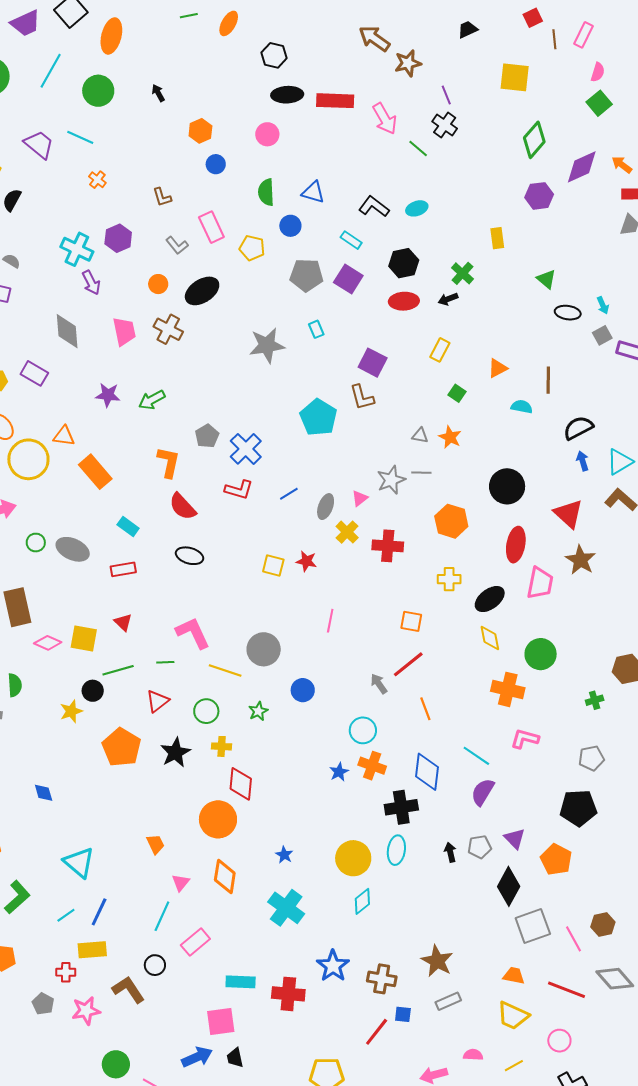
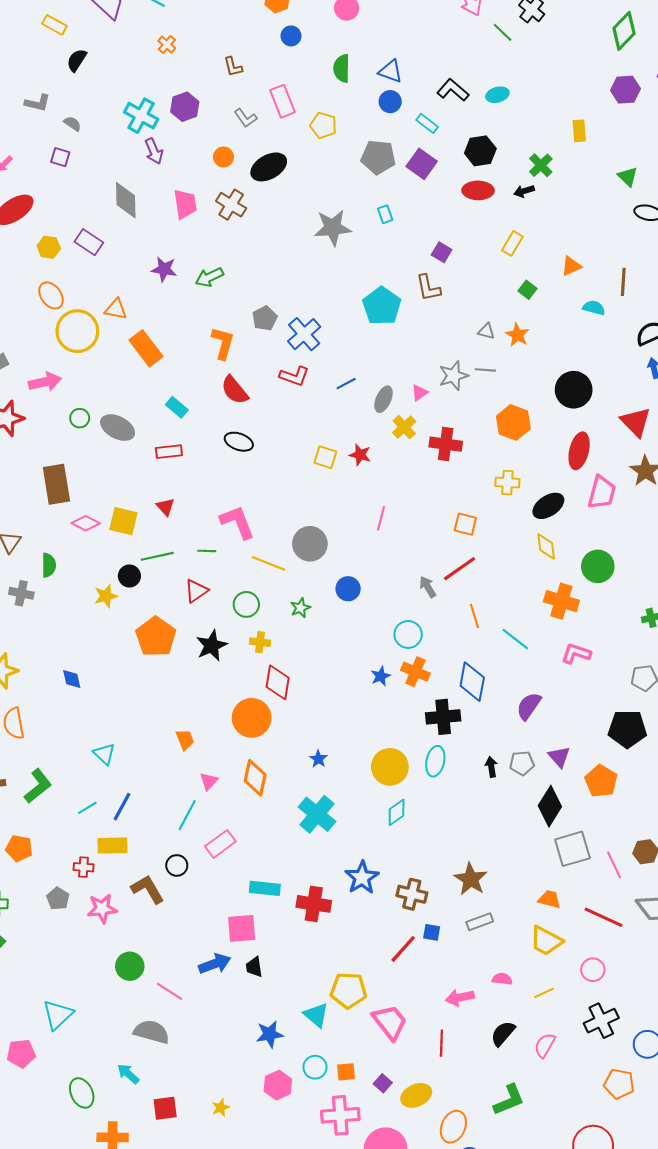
blue circle: (290, 226) -> (390, 102), moved
purple square: (373, 363) -> (442, 252), size x0.7
cyan line: (476, 756) -> (515, 639), moved
cyan triangle: (79, 862) -> (104, 754), size x0.7

